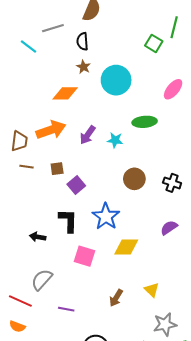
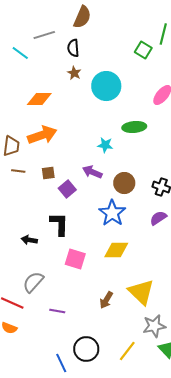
orange diamond: (65, 93) -> (39, 99), moved
purple arrow: (88, 135) -> (92, 172), moved, turned 78
blue star: (106, 216) -> (112, 213), moved
purple semicircle: (169, 228) -> (158, 218), moved
yellow triangle: (152, 290) -> (141, 292), size x1.8

